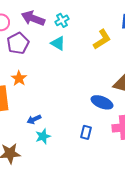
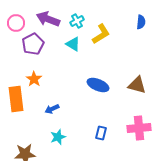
yellow L-shape: (102, 39) -> (101, 34), moved
blue ellipse: (102, 102) -> (98, 85), moved
blue arrow: (34, 119) -> (52, 109), moved

